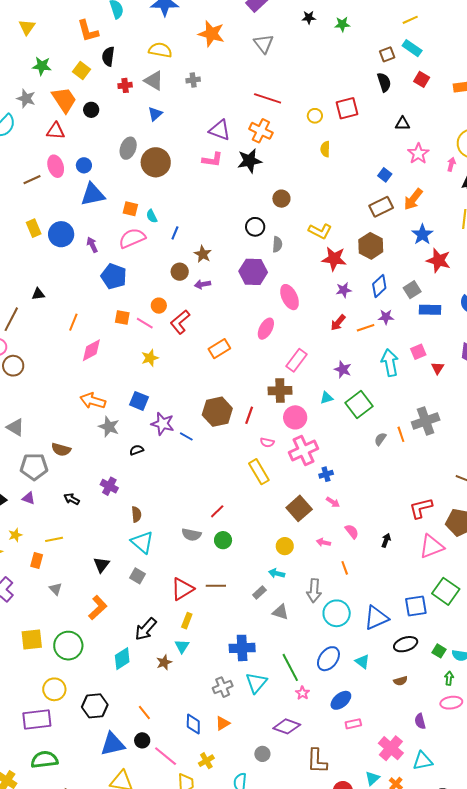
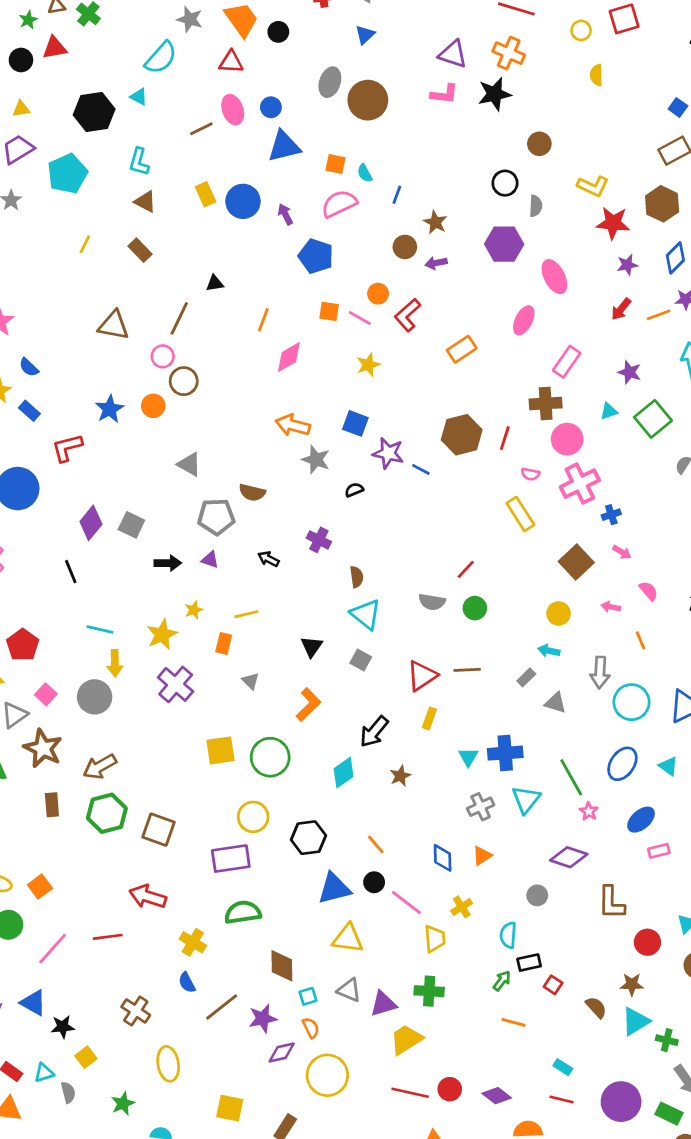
cyan triangle: (182, 646) -> (468, 757), moved

